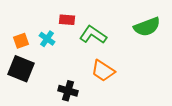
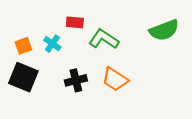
black cross: (68, 91) -> (76, 80), moved, turned -30

